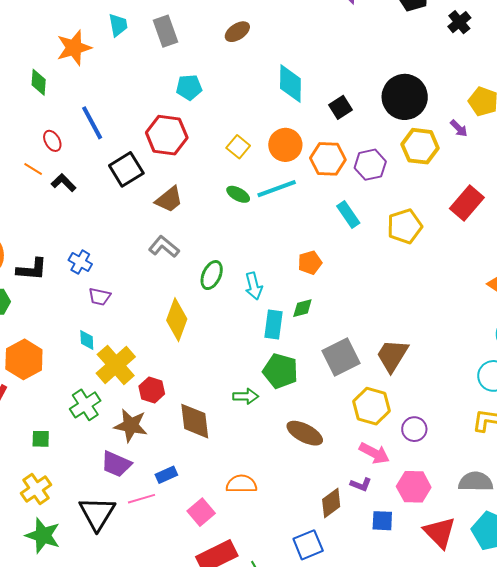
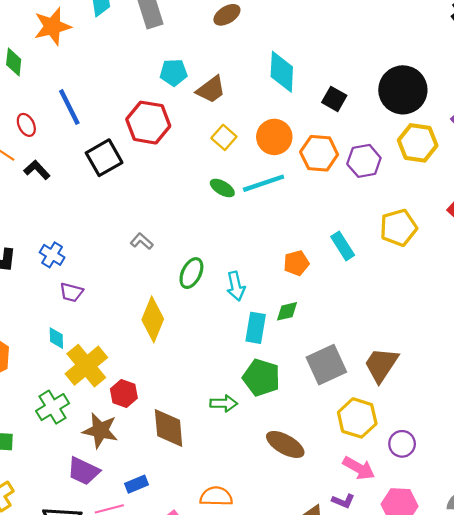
black square: (341, 107) -> (334, 99), turned -30
brown trapezoid: (169, 199) -> (211, 90), moved
cyan rectangle: (348, 214) -> (343, 246), moved
gray L-shape: (164, 247) -> (142, 241), size x0.7

